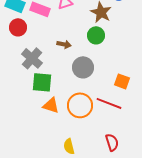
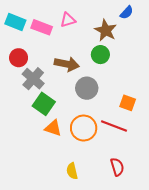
red circle: (18, 27) -> (19, 58), moved
brown arrow: (64, 44) -> (67, 64), size x1.6
green square: (42, 82) -> (44, 104), turned 30

